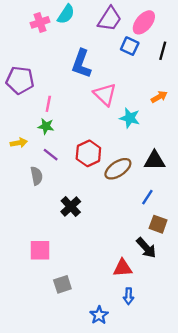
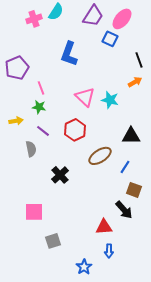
black line: (163, 51) -> (139, 60), moved, turned -35
purple pentagon: (20, 80) -> (17, 68), turned -30
pink triangle: (105, 94) -> (85, 97), moved
pink line: (48, 104) -> (41, 88), turned -32
brown ellipse: (118, 169) -> (100, 156), moved

